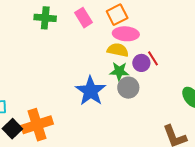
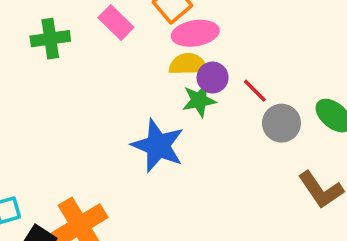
red line: (153, 58) -> (255, 91), moved
purple circle: (141, 63) -> (213, 77), moved
gray circle: (128, 88) -> (281, 123), moved

